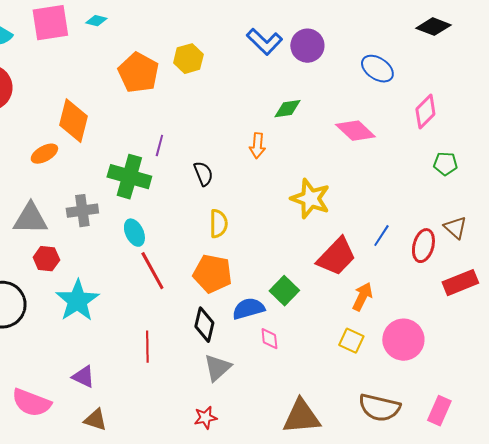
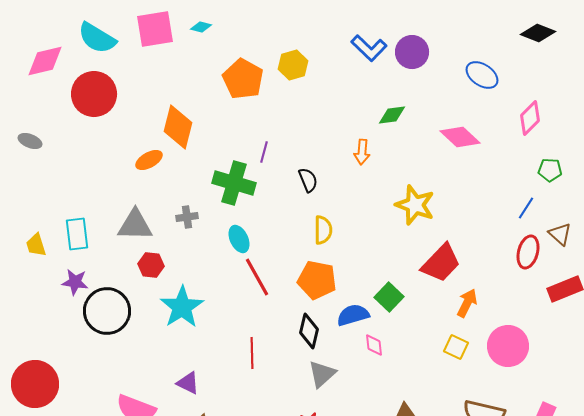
gray cross: (82, 211) -> (187, 217), size x0.7
blue line: (381, 236) -> (526, 208), moved

